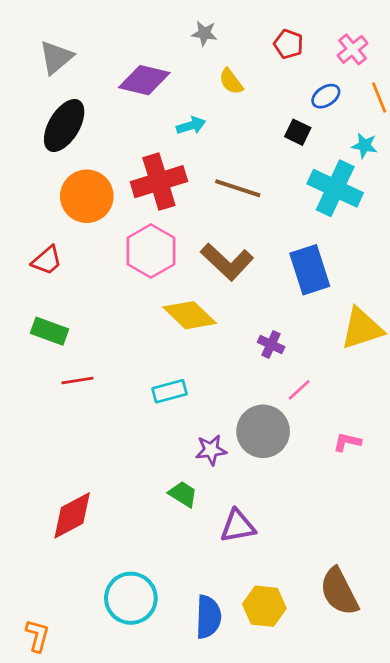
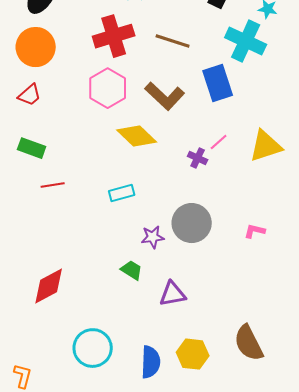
orange circle: (87, 196) -> (36, 47), moved
blue rectangle: (310, 270) -> (218, 83), moved
pink line: (299, 390) -> (219, 142), moved

